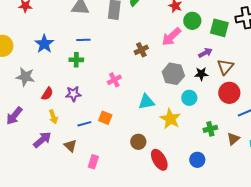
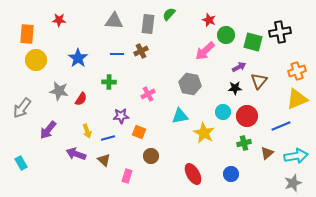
brown cross: (141, 50) -> (141, 51), moved
green cross: (76, 60) -> (109, 82), moved
gray hexagon: (173, 74) -> (190, 84), moved
red circle: (229, 93) -> (247, 116), moved
red semicircle: (47, 94) -> (81, 99), moved
purple star: (73, 94) -> (121, 116), moved
blue line: (84, 124) -> (108, 138), moved
purple arrow: (42, 140) -> (76, 154), turned -120
brown circle: (138, 142) -> (151, 156), moved

